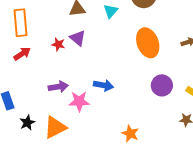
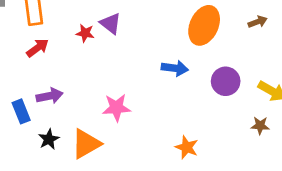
orange ellipse: (148, 43) -> (204, 25), turned 48
blue arrow: (103, 85) -> (175, 68), moved
purple arrow: (58, 87) -> (50, 96), moved

